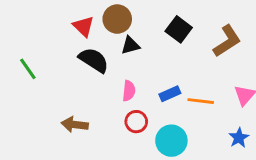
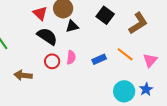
orange line: (201, 101) -> (125, 54), moved, turned 30
red circle: (136, 122) -> (52, 61), moved
brown arrow: (75, 125) -> (23, 75), moved
cyan circle: (171, 141) -> (124, 91), moved

